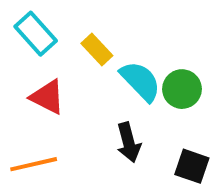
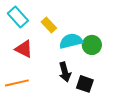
cyan semicircle: (140, 81) -> (71, 41), turned -60
black square: (192, 166) -> (85, 84), moved

